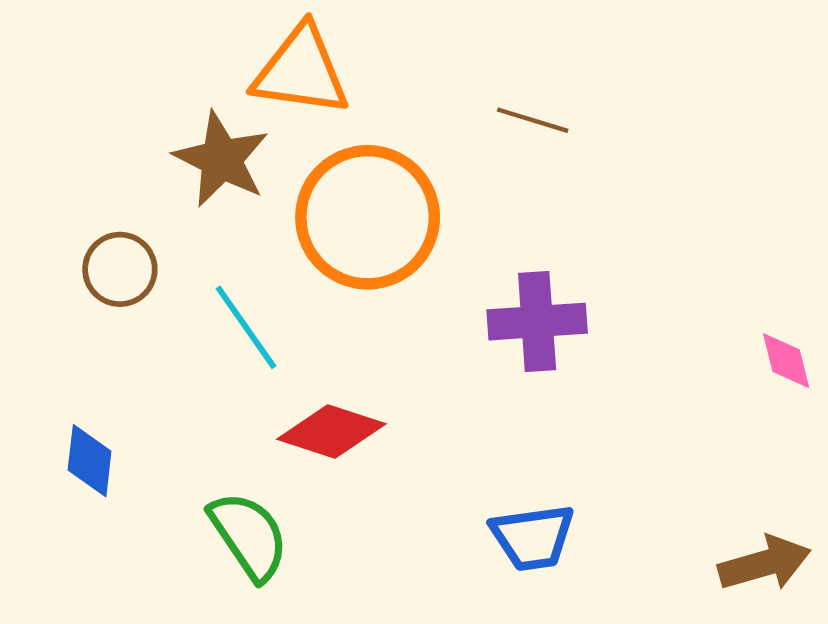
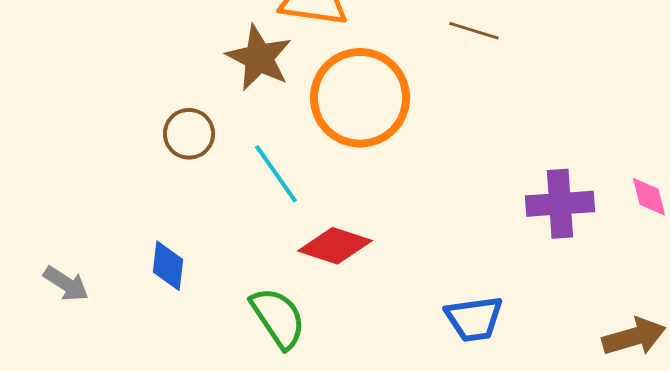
purple cross: (537, 322) -> (560, 204), moved

